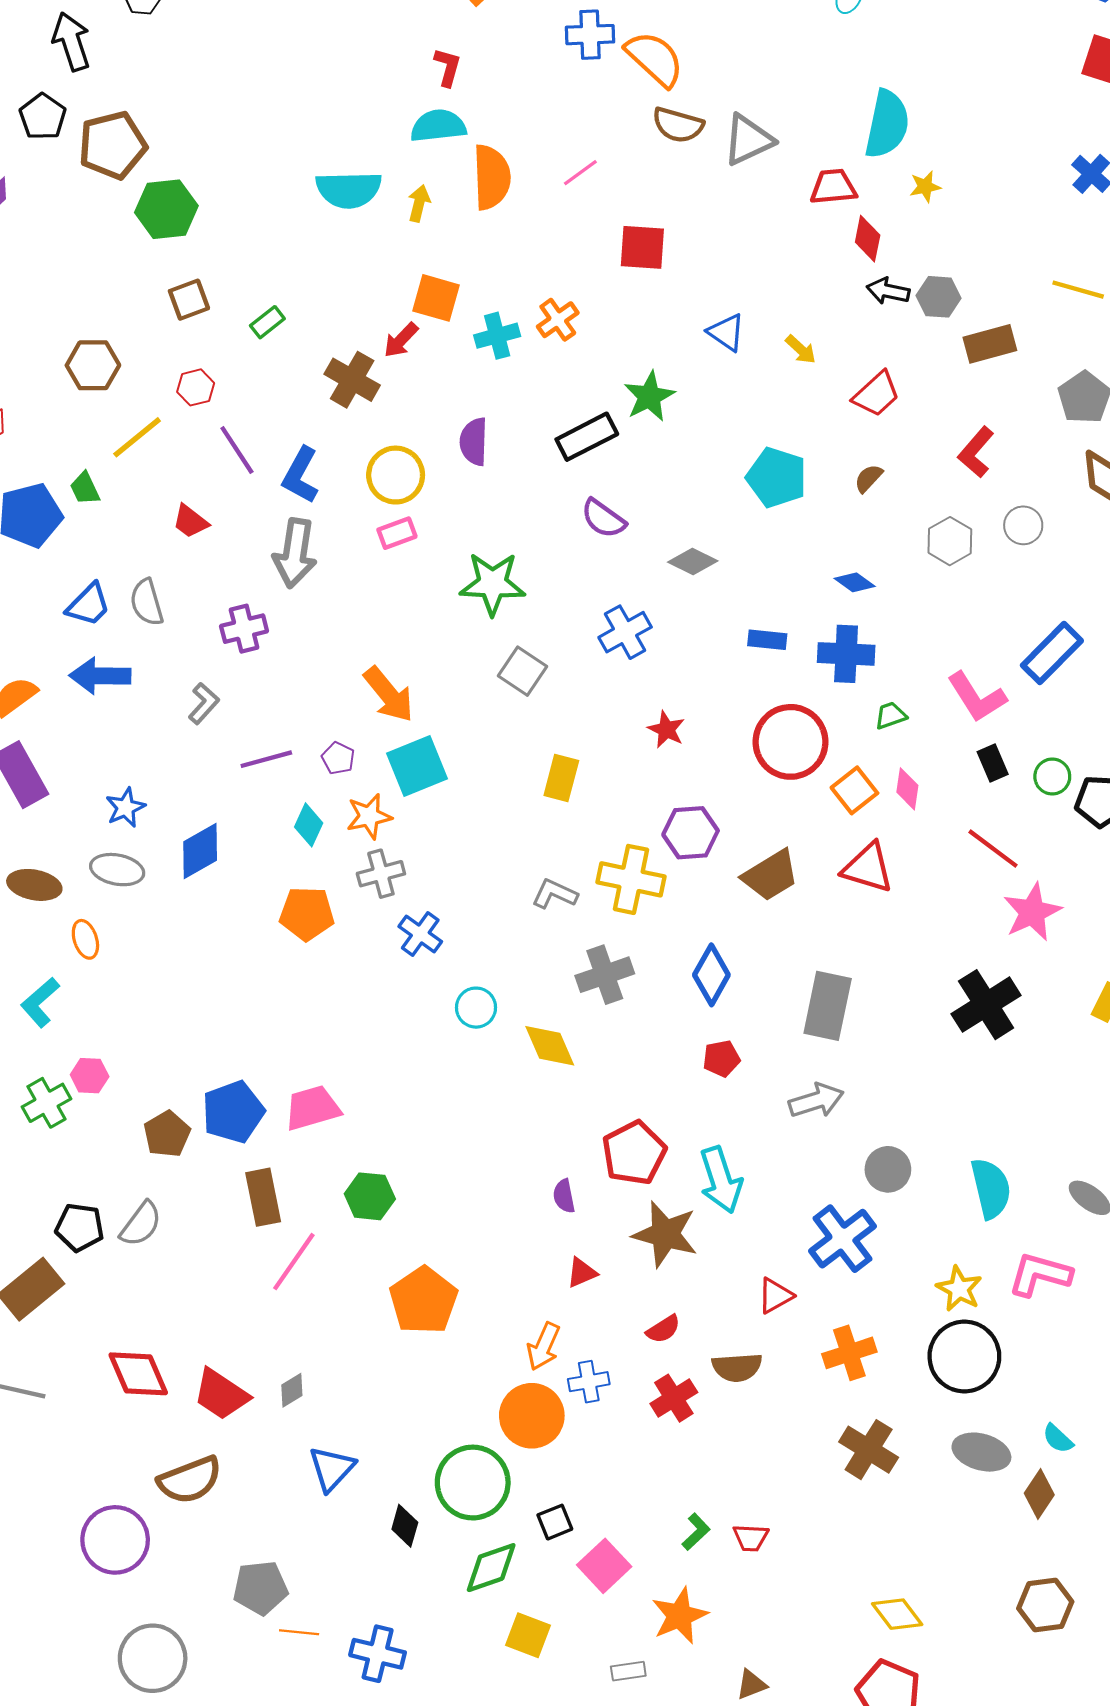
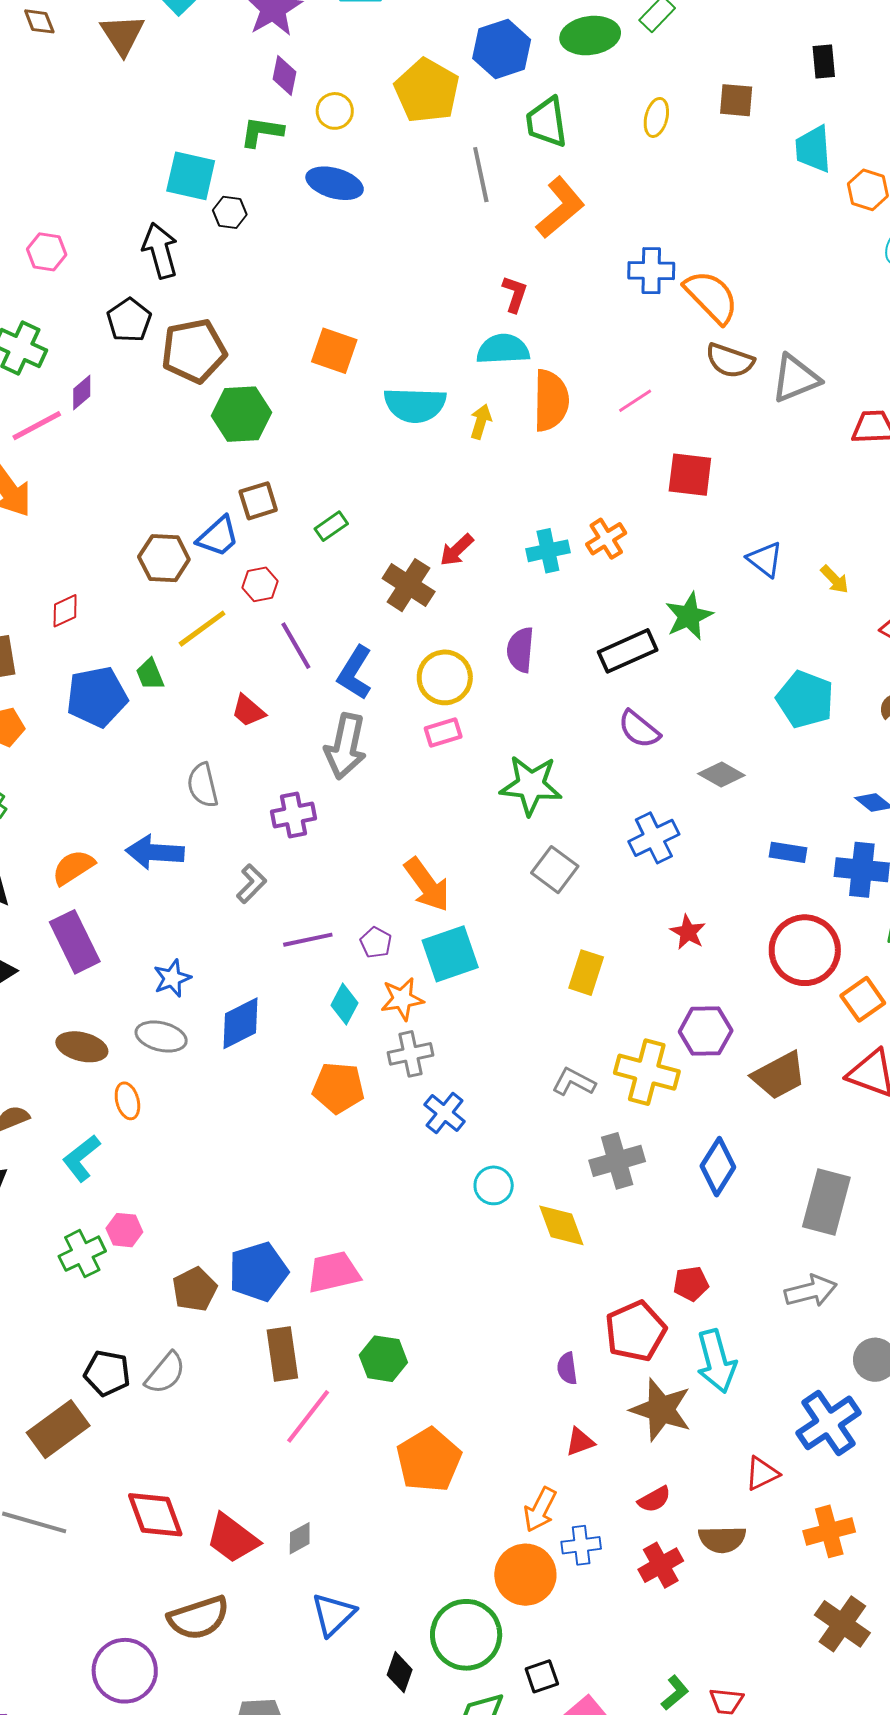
orange square: (436, 298) -> (334, 351), moved
blue trapezoid: (89, 605) -> (218, 537), moved
red pentagon: (721, 1059) -> (691, 1284), moved

